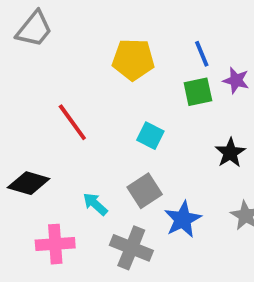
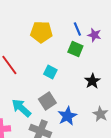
purple star: (236, 80) -> (94, 35), moved
green square: (198, 92) -> (75, 49), turned 35
cyan arrow: (95, 204) -> (21, 108), size x1.5

